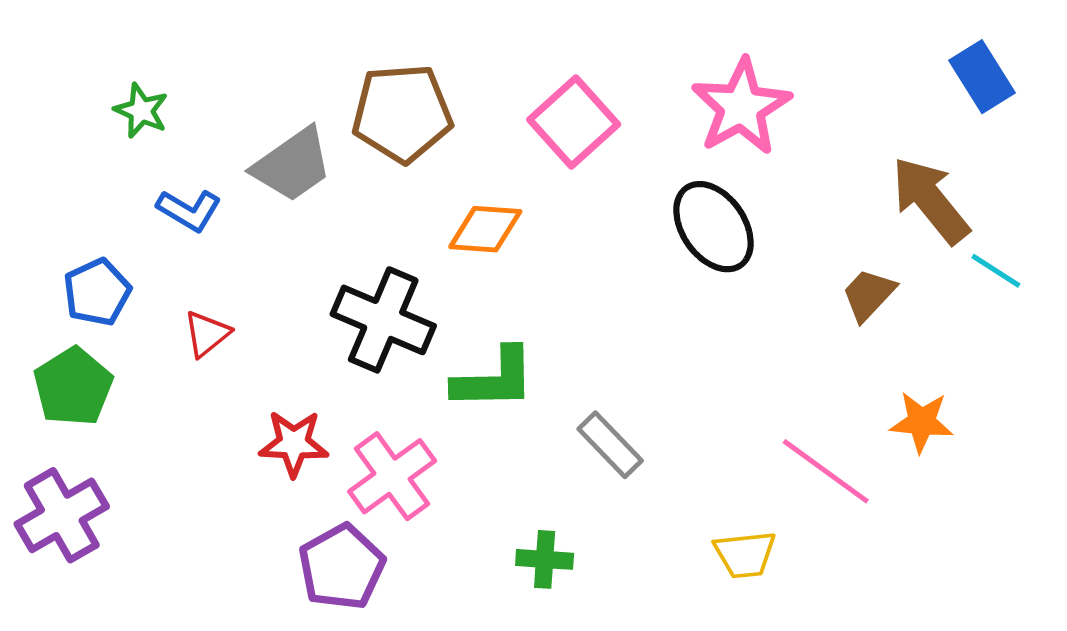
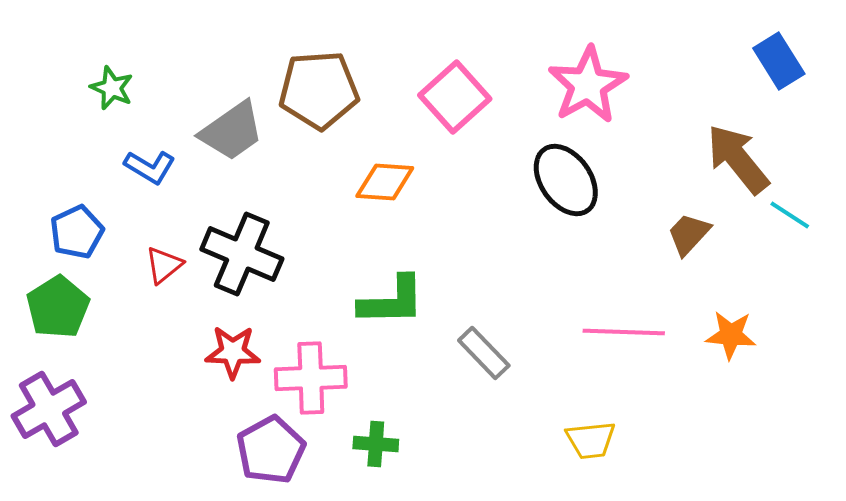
black cross: (383, 320) -> (242, 254), moved
pink line: (826, 471) -> (624, 332), moved, turned -34
pink cross: (392, 476) -> (311, 378), turned 34
green cross: (545, 559) -> (376, 444), moved

